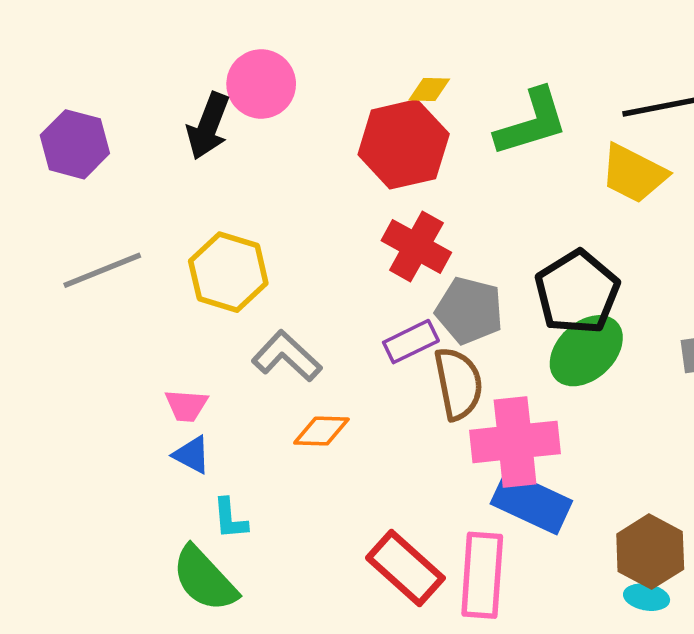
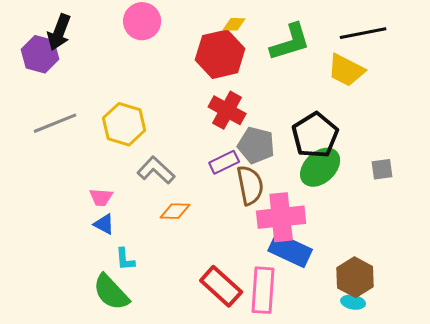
black arrow: (208, 126) -> (59, 32), moved

